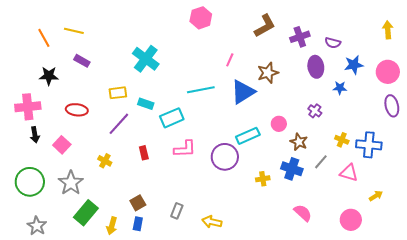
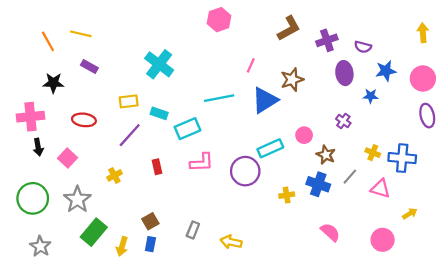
yellow cross: (105, 161) -> (114, 175), turned 32

